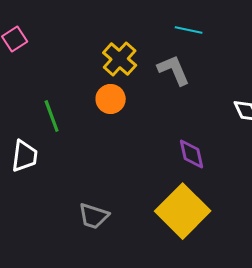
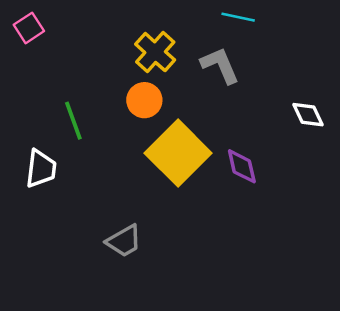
yellow square: (183, 211) -> (178, 153), moved
gray trapezoid: (94, 216) -> (124, 241), turned -48

